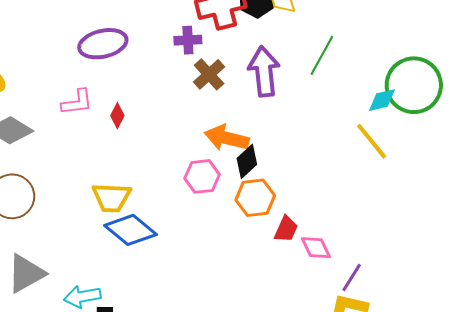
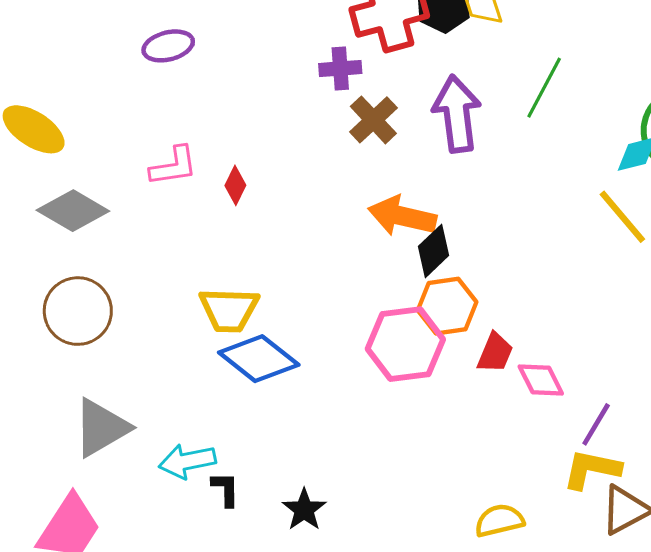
purple ellipse: (103, 44) -> (168, 46), moved, size x0.7
pink hexagon: (202, 176) -> (405, 344), moved, size x1.4

